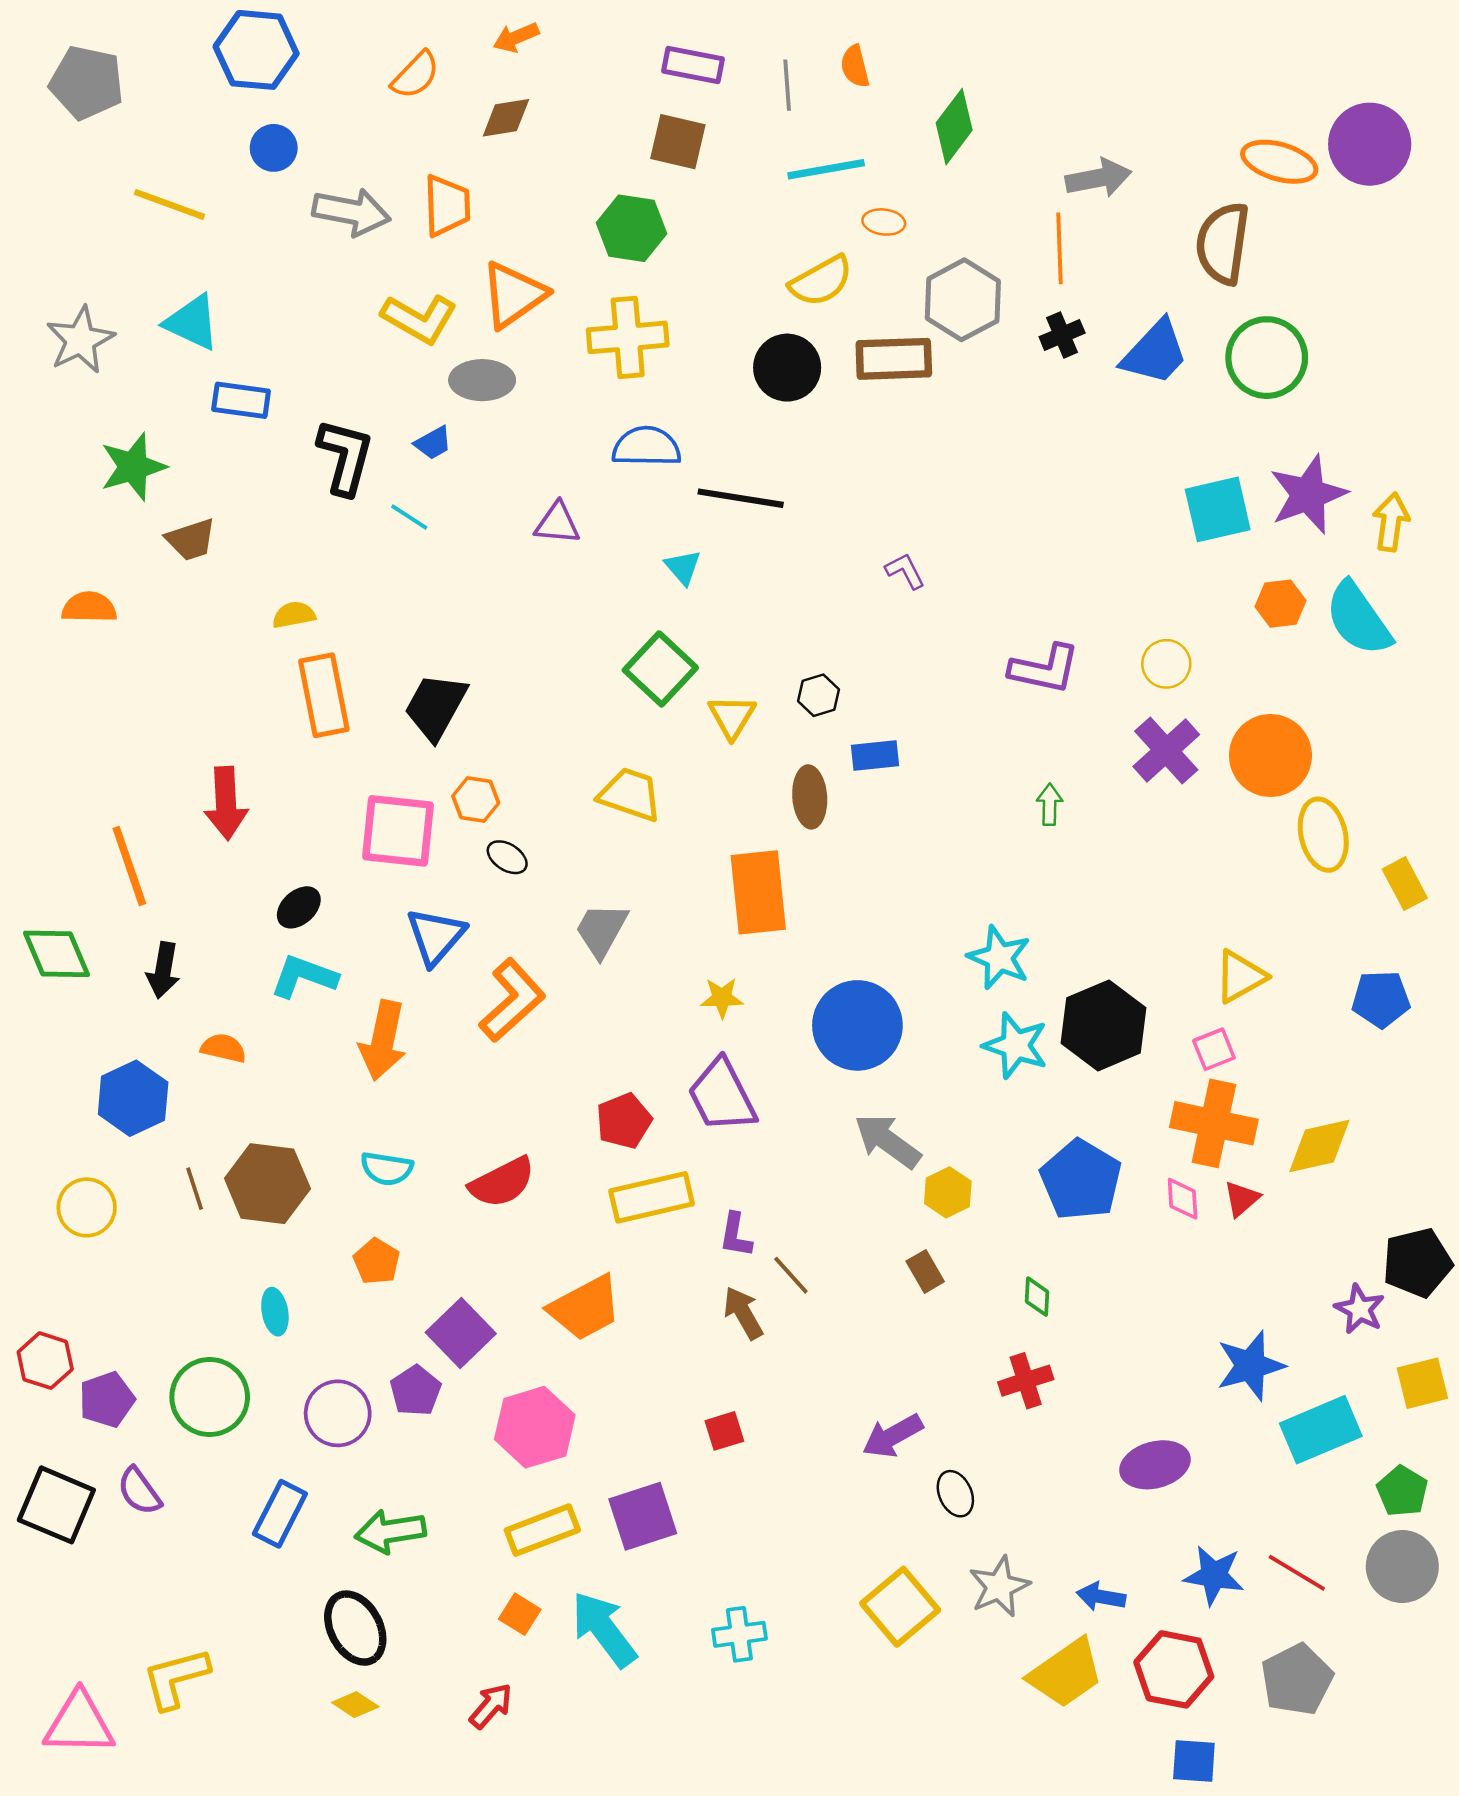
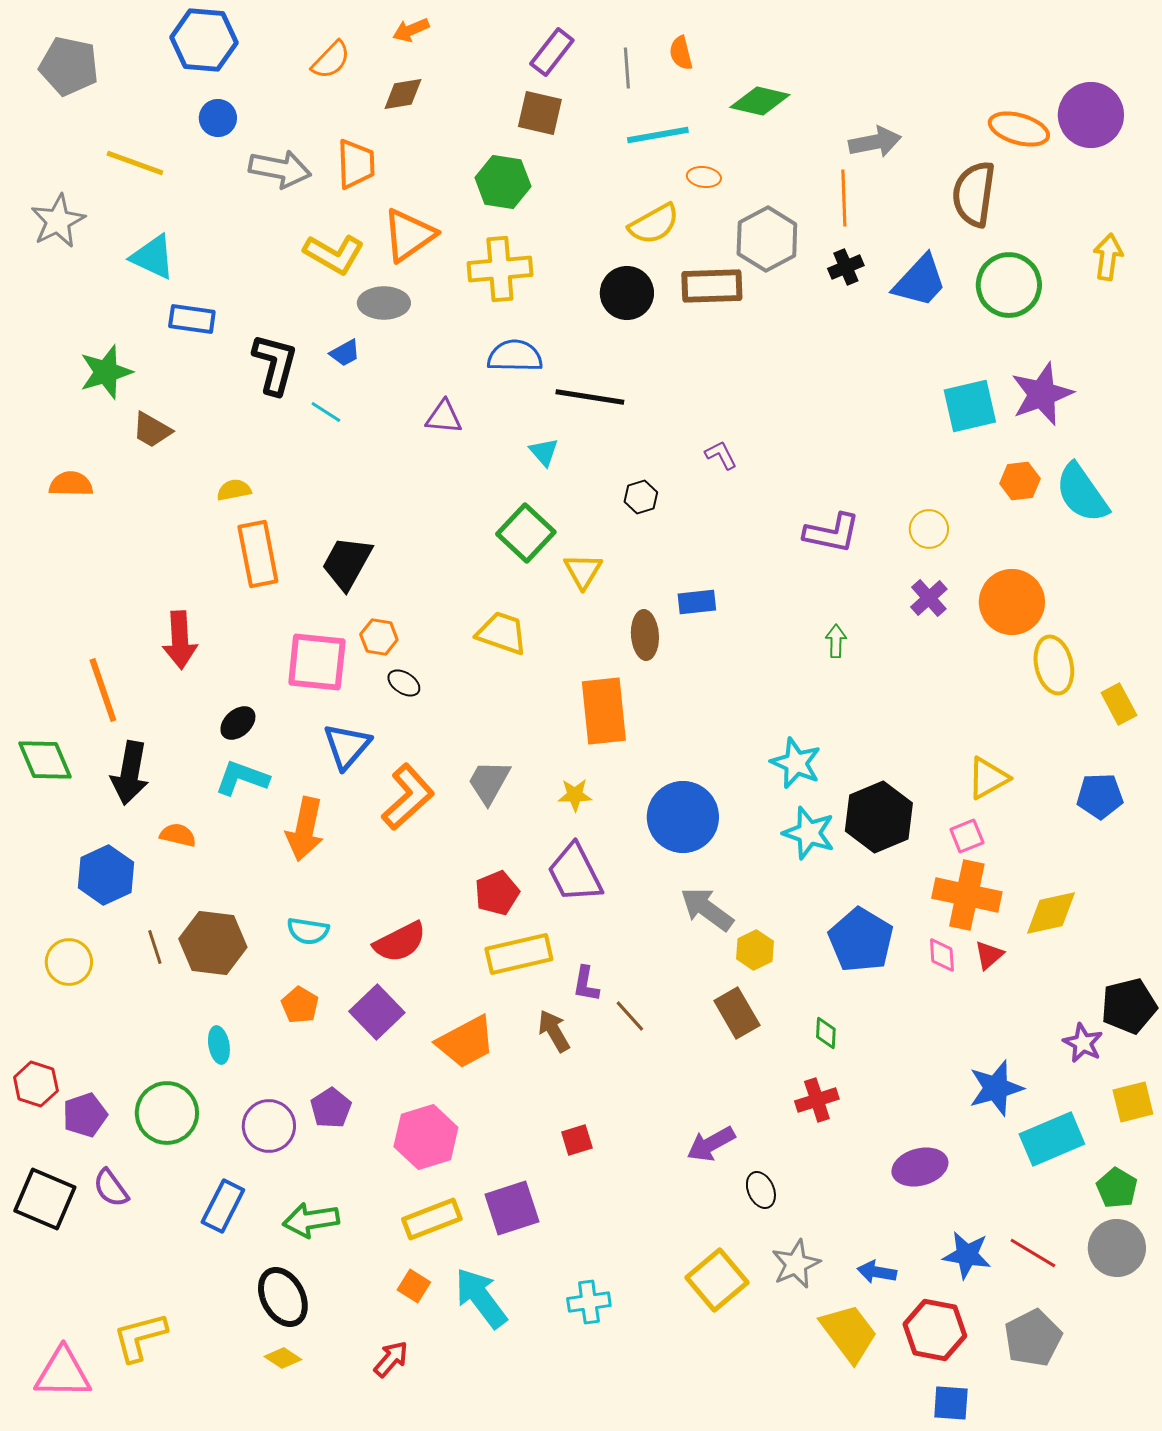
purple rectangle: (693, 65) -> (552, 52), turned -63
green diamond: (954, 127) -> (760, 101), turned 66
gray star: (80, 340) -> (58, 221), moved
yellow arrow: (1391, 522) -> (1108, 257), moved
brown trapezoid: (191, 540) -> (152, 430), turned 48
black hexagon: (819, 695) -> (641, 497), moved
purple cross: (1166, 750) -> (929, 598), size x0.7
gray trapezoid: (601, 930) -> (489, 782), moved
black arrow: (163, 970) -> (130, 773), size x1.4
brown rectangle: (925, 1271) -> (737, 1013), size x1.5
brown arrow: (743, 1313) -> (554, 1031), moved
purple square: (461, 1333) -> (377, 1012), moved
yellow trapezoid: (1066, 1673) -> (849, 1333), turned -92

